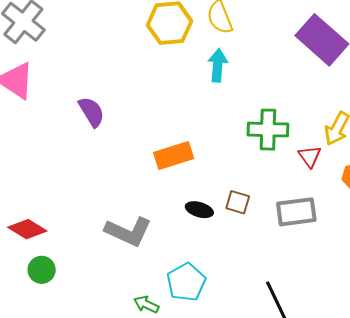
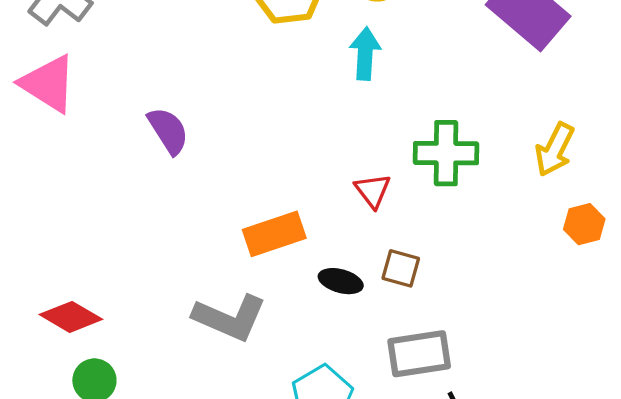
orange rectangle: (174, 155) -> (274, 234), moved
red triangle: (310, 156) -> (373, 191), moved
gray rectangle: (296, 212) -> (419, 354), moved

